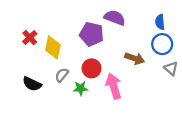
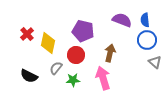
purple semicircle: (115, 18) -> (122, 20), moved
brown arrow: (135, 58) -> (110, 53), moved, turned -96
red circle: (92, 68) -> (76, 55), moved

